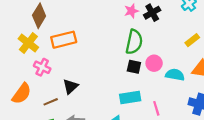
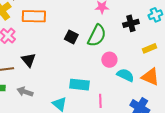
black cross: (152, 13) -> (131, 23), moved
black square: (134, 67) -> (71, 37), moved
black triangle: (70, 86) -> (29, 60), turned -42

